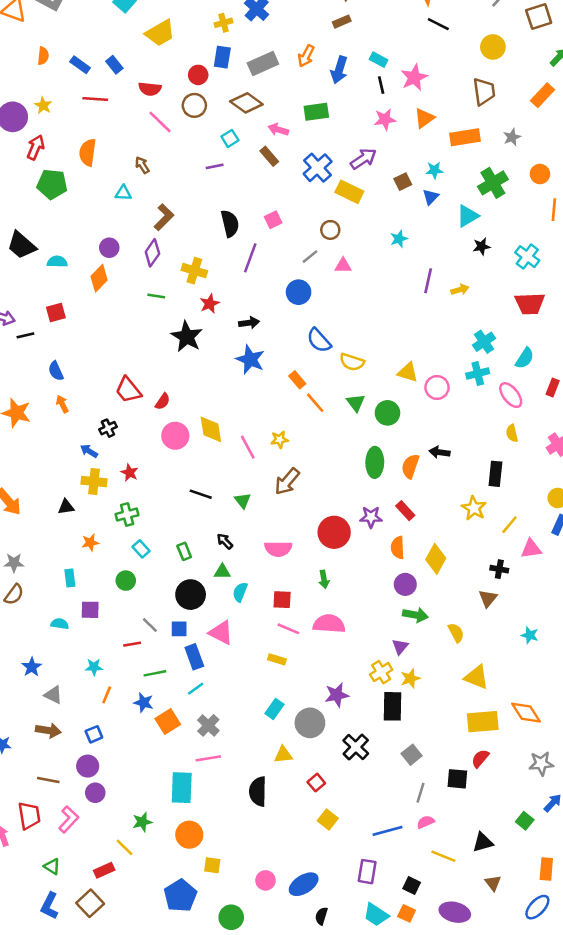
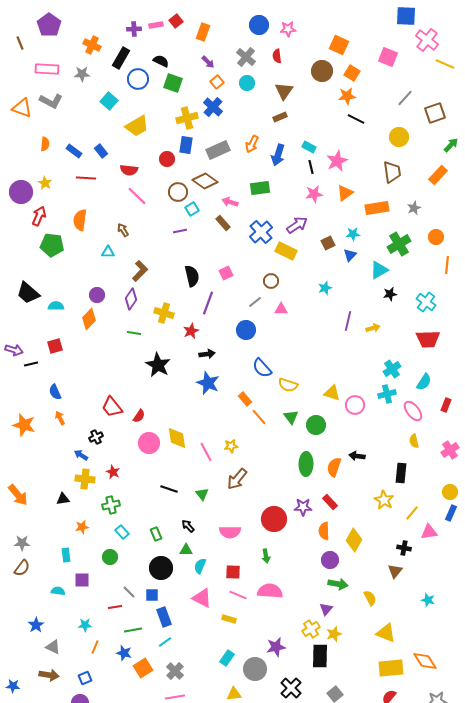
yellow cross: (224, 23) -> (187, 118), size x1.5
brown circle: (194, 105) -> (178, 192), moved
red star: (210, 304) -> (191, 331), moved
pink triangle: (221, 633) -> (202, 598), moved

